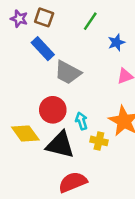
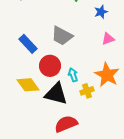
blue rectangle: (43, 49) -> (28, 44), moved
yellow cross: (99, 141) -> (87, 91), turned -32

